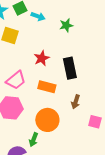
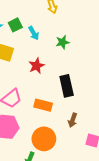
cyan arrow: (38, 16) -> (34, 33), turned 40
red star: (42, 58) -> (36, 66), moved

